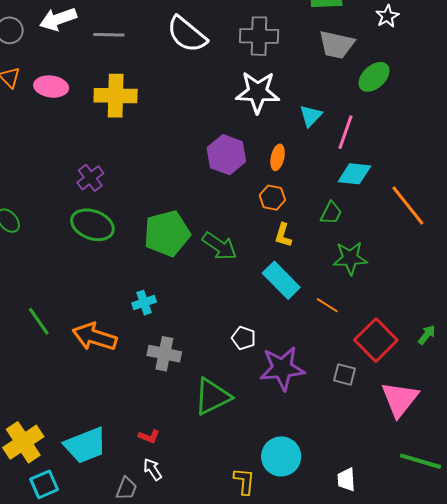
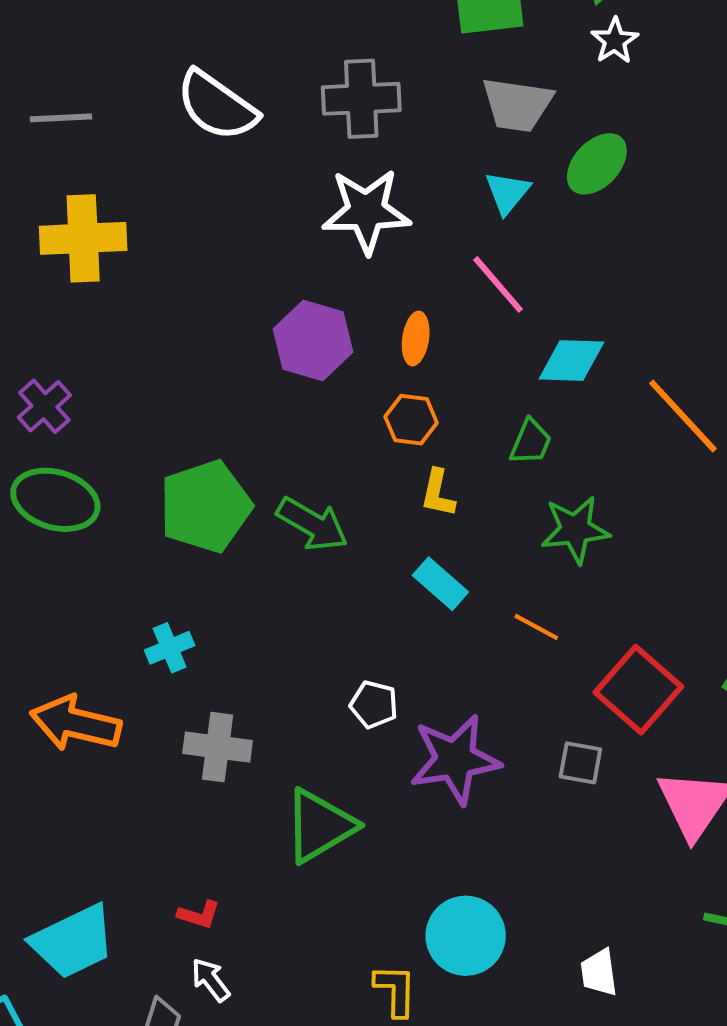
cyan triangle: (311, 116) -> (507, 193), moved
pink line: (345, 132) -> (498, 284), moved, turned -56
cyan rectangle: (281, 280) -> (440, 584), size x0.7

